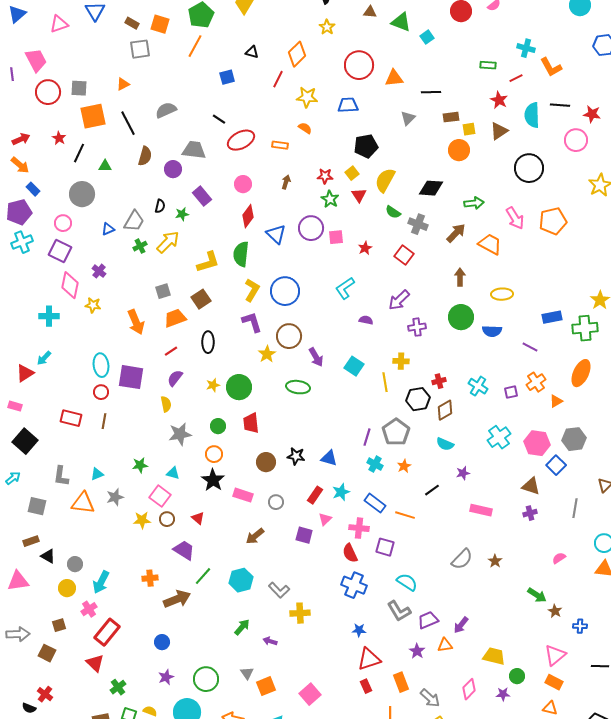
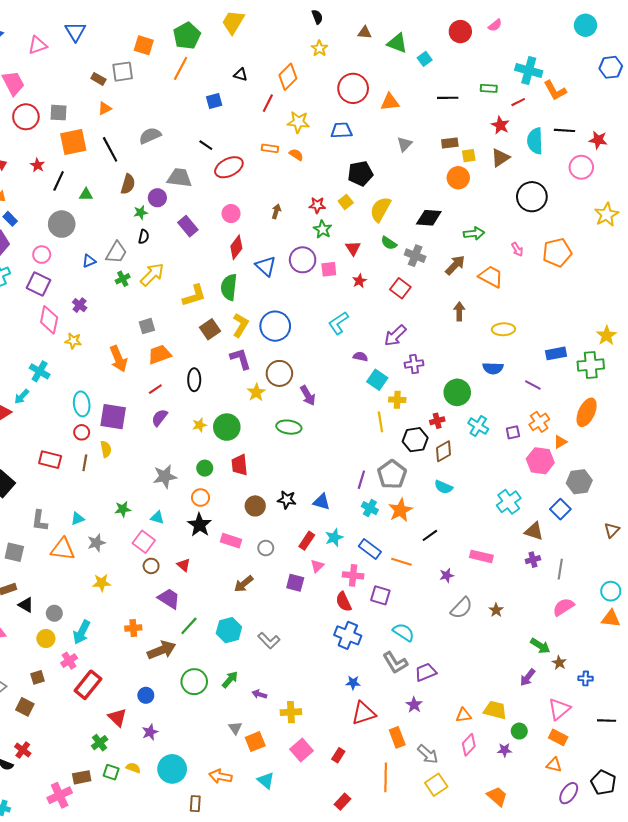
brown rectangle: (132, 23) -> (98, 79), moved
cyan cross: (526, 48) -> (529, 70), size x1.4
black line: (431, 92) -> (448, 98), moved
orange rectangle: (280, 145) -> (270, 148), moved
red triangle: (359, 195) -> (353, 248), moved
green star: (182, 214) -> (141, 212), moved
pink arrow: (515, 218) -> (517, 249), size x0.6
brown square: (201, 299) -> (210, 329), moved
cyan cross: (49, 316) -> (40, 371), moved, turned 30
green circle: (461, 317) -> (457, 392), moved
cyan square: (354, 366) -> (377, 380), moved
yellow semicircle: (166, 404) -> (106, 449), moved
cyan cross: (499, 437) -> (509, 502), moved
pink hexagon: (537, 443) -> (540, 461), moved
orange star: (404, 466) -> (400, 510), size x1.6
purple star: (463, 473) -> (447, 575), moved
gray line: (575, 508) -> (560, 569), moved
yellow star: (142, 520) -> (102, 583), moved
pink semicircle: (559, 558) -> (563, 607), size x1.5
yellow cross: (300, 613) -> (291, 712), moved
purple arrow: (461, 625) -> (528, 677), moved
orange triangle: (445, 645) -> (463, 715), moved
red triangle: (95, 663) -> (117, 717), moved
green circle: (206, 679) -> (194, 682), moved
red rectangle: (366, 686) -> (338, 755), moved, turned 56

